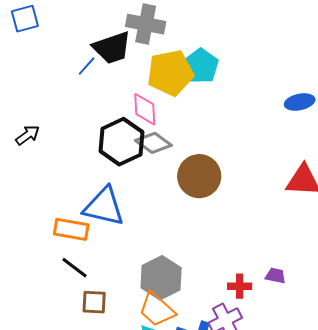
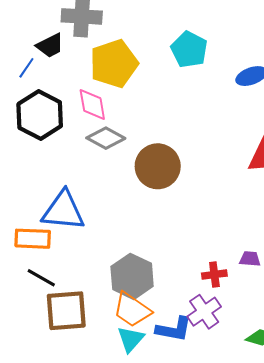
black trapezoid: (112, 48) -> (50, 46), size x0.7
cyan pentagon: (201, 66) -> (189, 50), moved
black hexagon: (121, 142) -> (40, 115), moved
brown square: (94, 302) -> (66, 311), size x1.6

